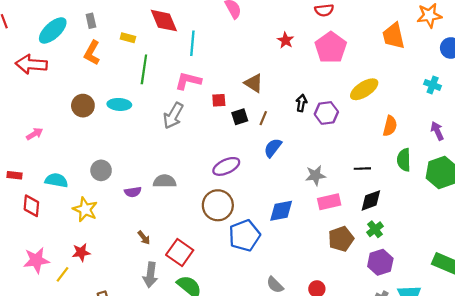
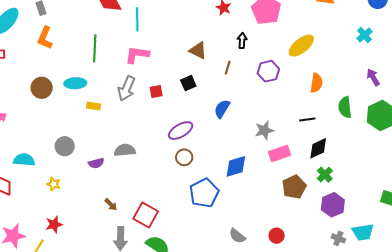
yellow rectangle: (128, 38) -> (94, 106), moved
cyan cross: (433, 85) -> (364, 35), turned 35
red square: (219, 100) -> (156, 91), moved
black arrow: (301, 103) -> (242, 40), moved
brown line: (263, 118) -> (228, 68), moved
orange semicircle: (390, 126) -> (316, 83), moved
brown circle: (218, 205) -> (184, 157), moved, size x0.6
yellow star: (85, 209) -> (54, 184), size x0.6

